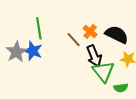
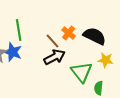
black arrow: (94, 56) -> (55, 57), moved, turned -95
green semicircle: (121, 88) -> (99, 88), turned 104

